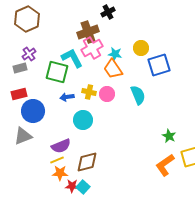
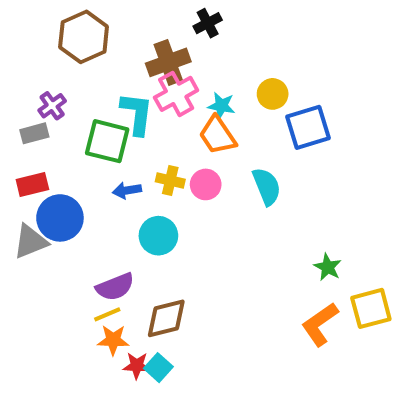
brown hexagon: (27, 19) -> (84, 37), moved
cyan L-shape: (72, 58) -> (137, 114), turned 35
gray triangle: (23, 136) -> (30, 242), moved

